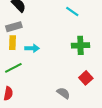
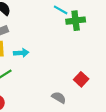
green cross: (80, 45) -> (76, 21), moved

